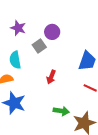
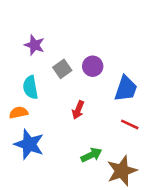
purple circle: (52, 32) -> (93, 66), moved
green arrow: (61, 111) -> (91, 155), turned -35

